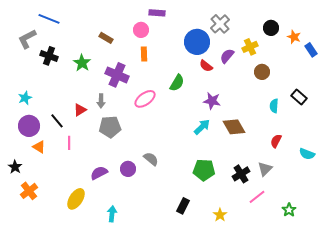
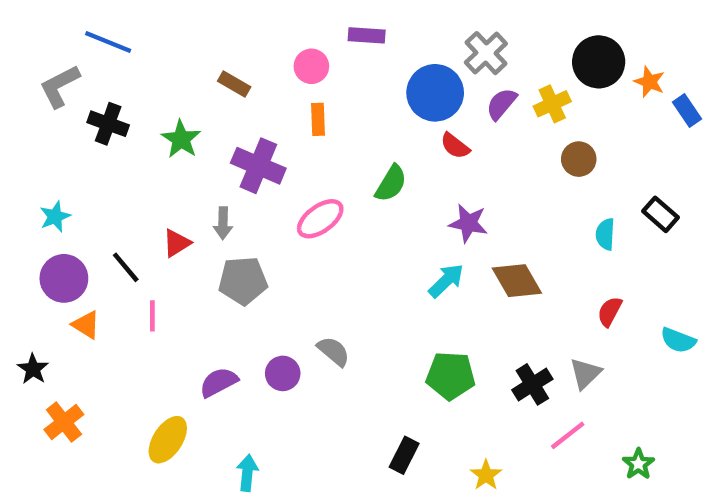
purple rectangle: (157, 13) -> (367, 35), moved
black circle: (271, 28) -> (599, 62), size x1.5
purple semicircle: (227, 56) -> (501, 104), moved

